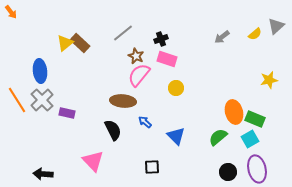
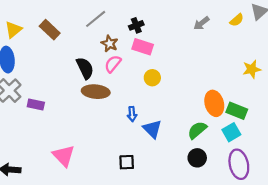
yellow triangle: (65, 43) -> (13, 30), moved
pink semicircle: (139, 75) -> (113, 64), size x0.7
blue arrow: (145, 122) -> (132, 114), moved, turned -136
black semicircle: (113, 130) -> (85, 68), moved
black circle: (228, 172) -> (197, 158), moved

